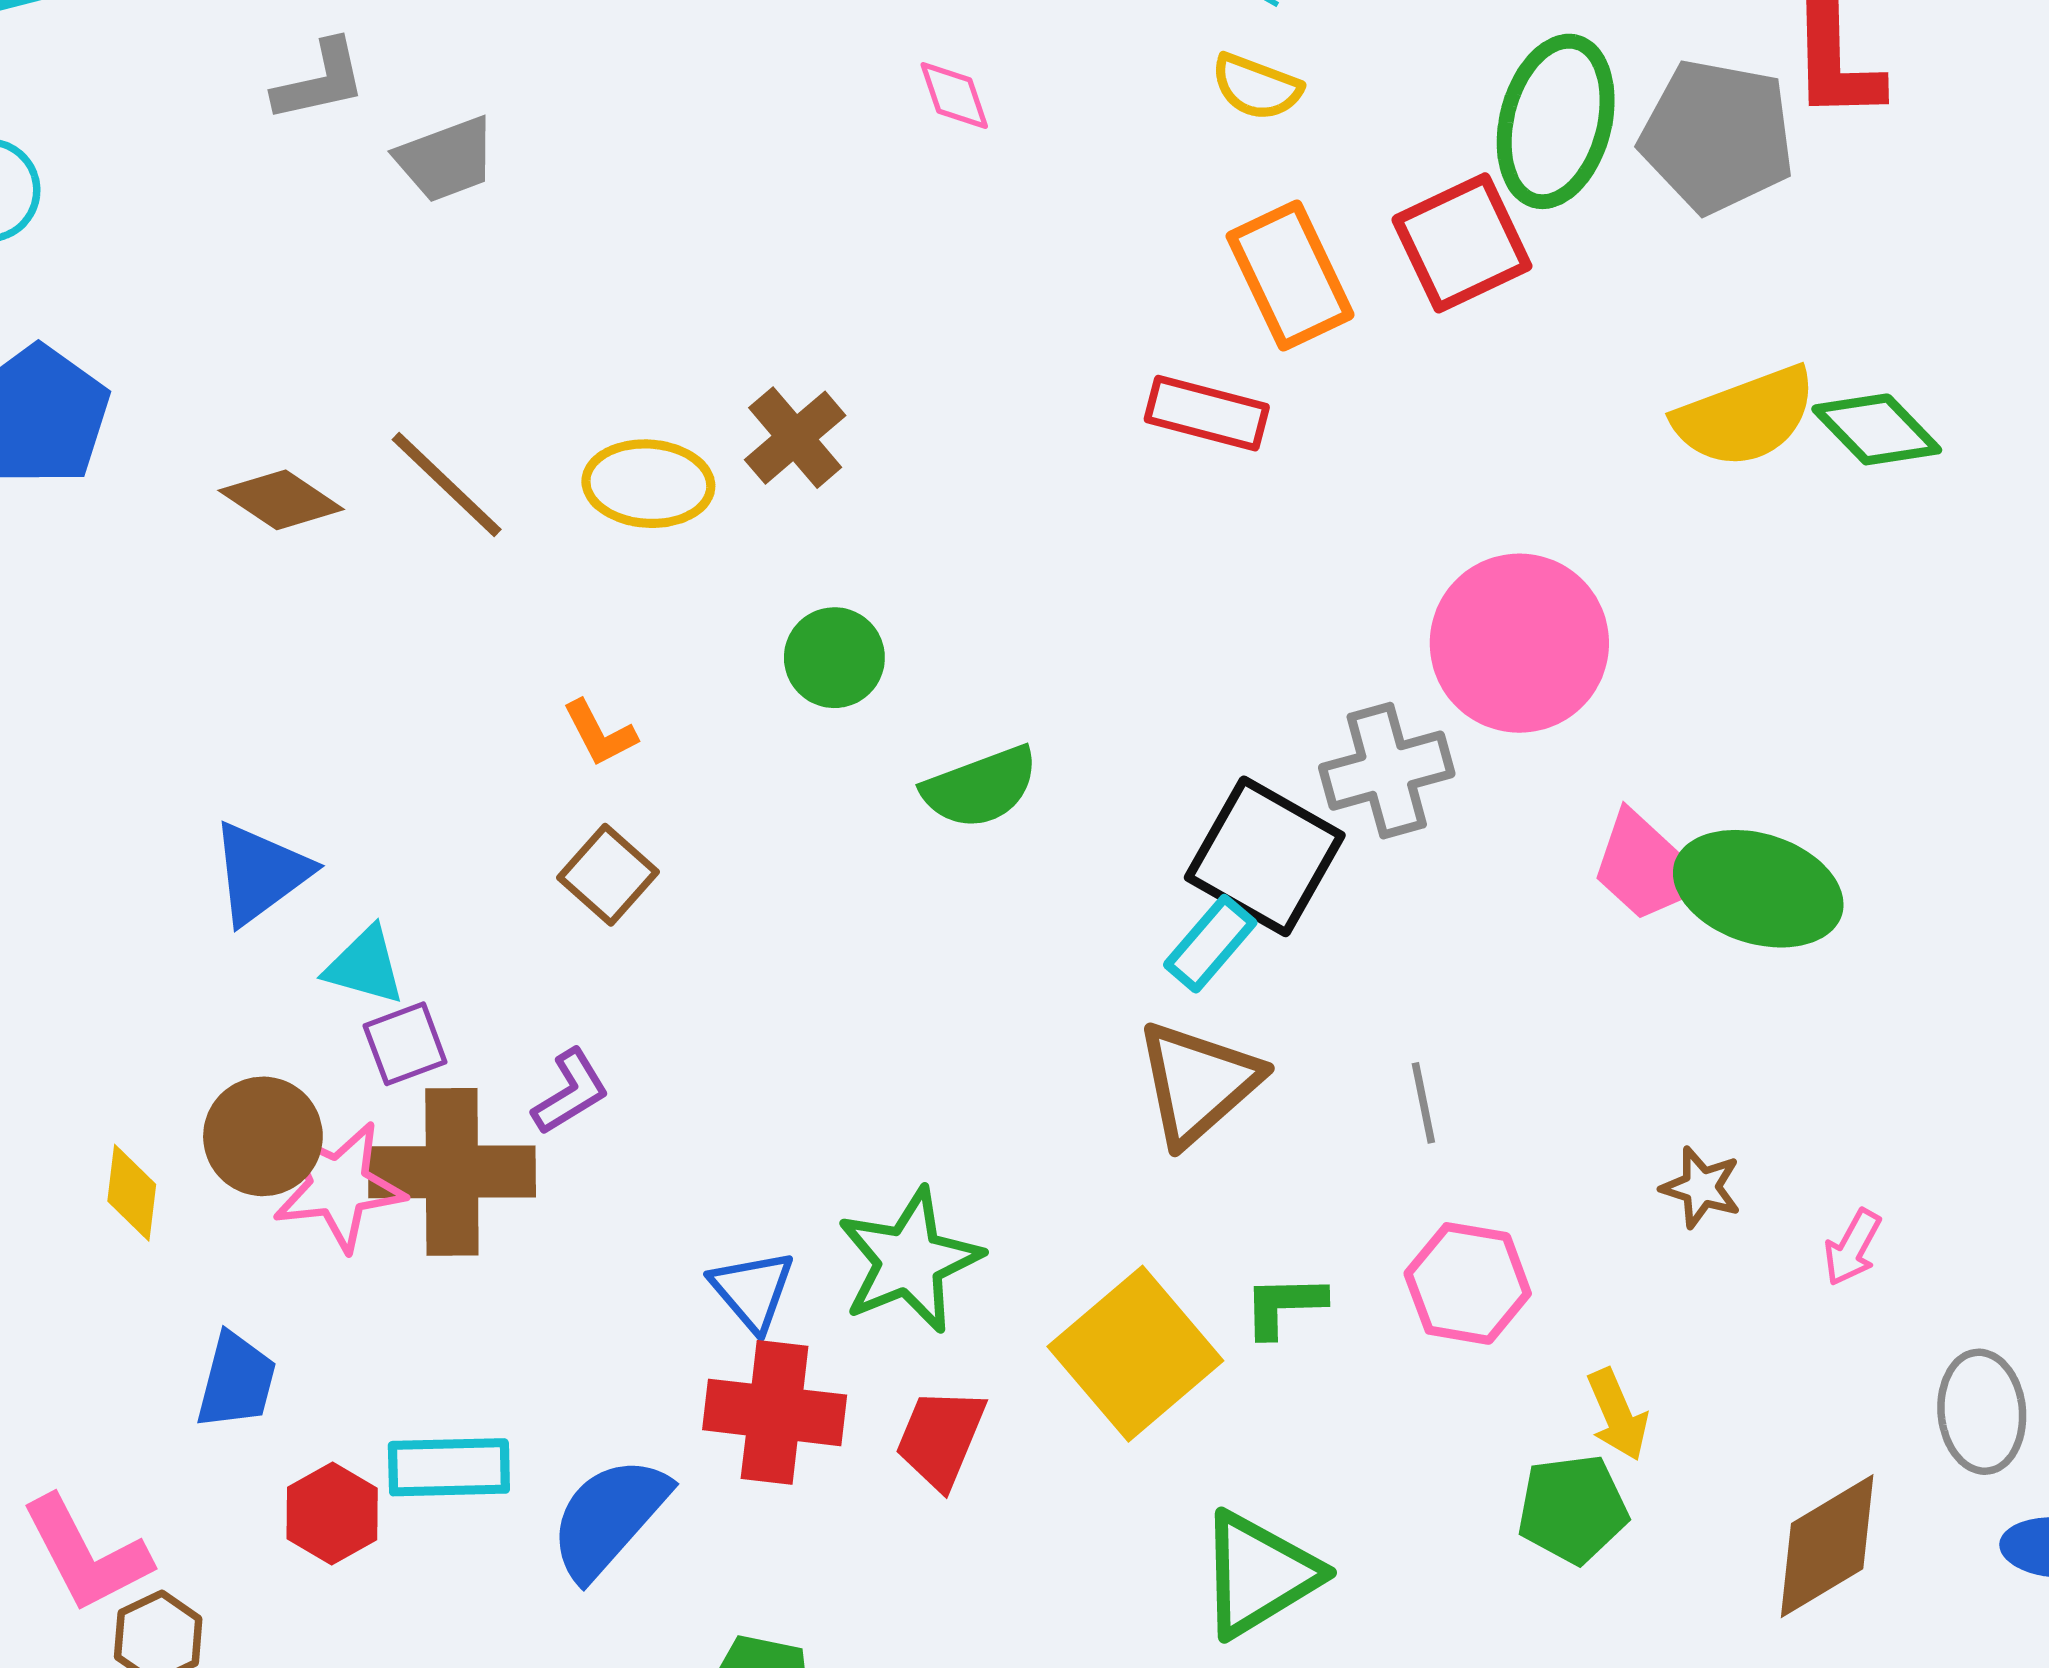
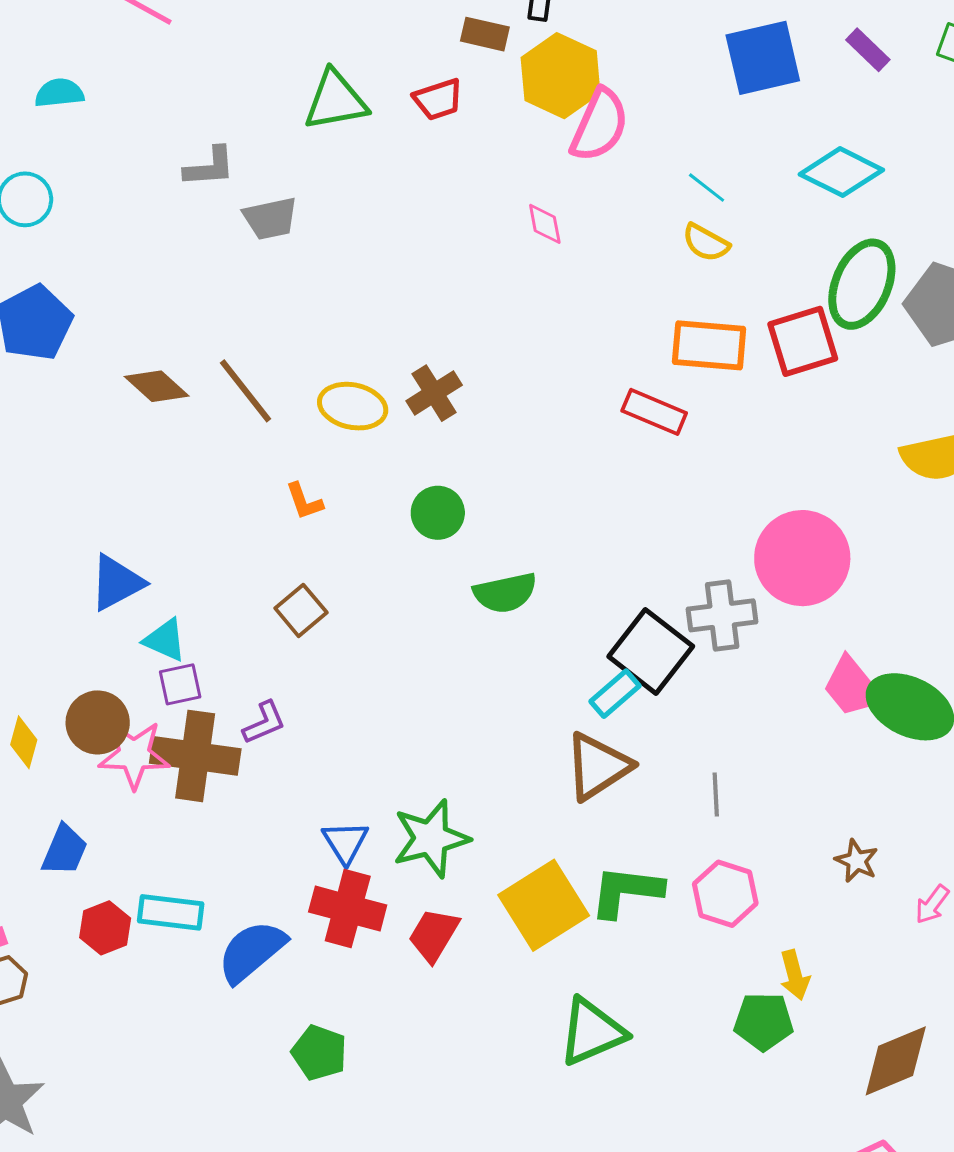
orange rectangle: (1290, 276) -> (709, 345), turned -68
orange L-shape: (600, 733) -> (304, 501), moved
green L-shape: (1284, 1306) -> (626, 891), size x1.6

